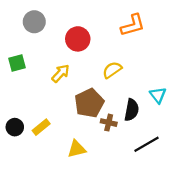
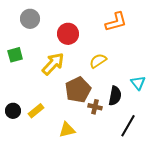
yellow arrow: (61, 73) -> (53, 64), size x1.4
black line: (146, 144) -> (128, 126), turned -30

